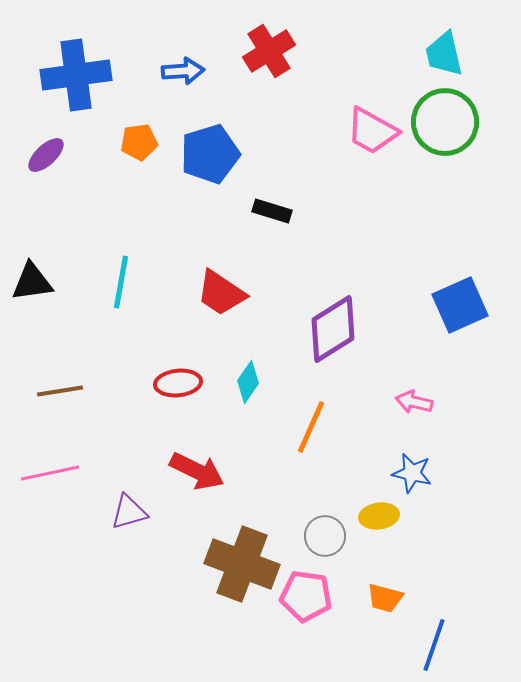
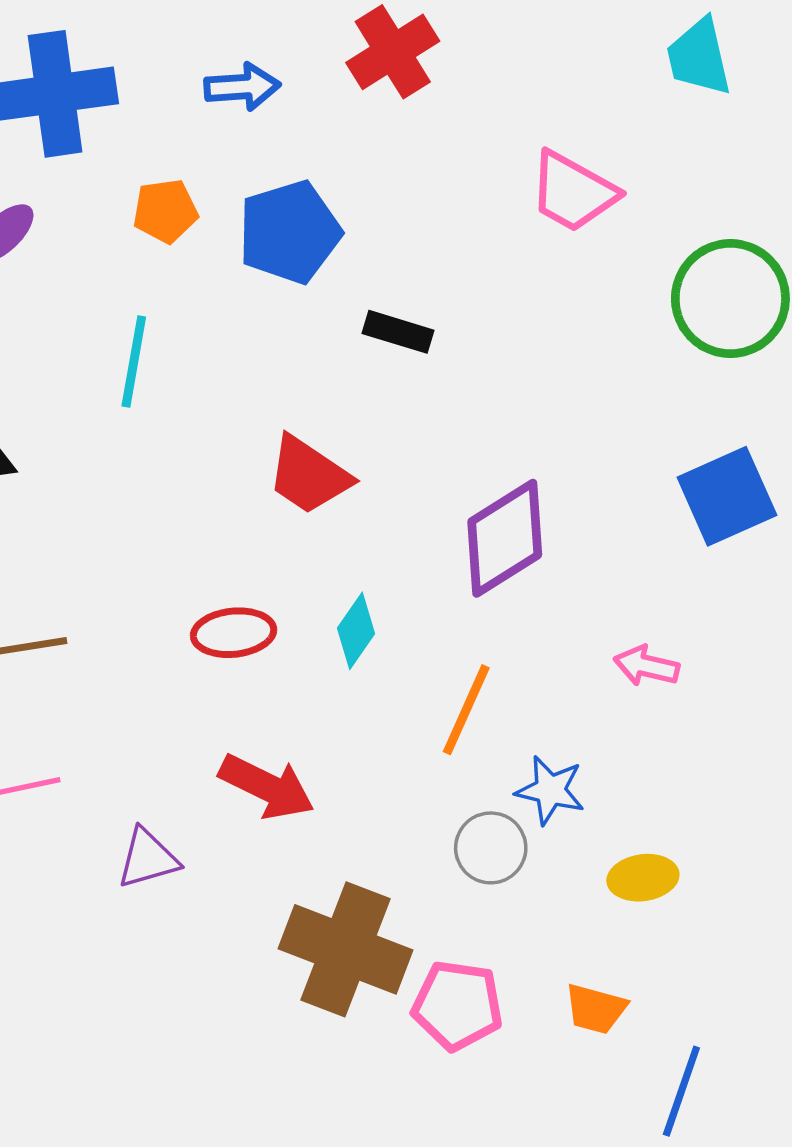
green circle: (445, 122) -> (730, 299), moved
cyan line: (121, 282) -> (134, 362), moved
blue star: (412, 473) -> (550, 790), moved
yellow ellipse: (379, 516) -> (643, 878), moved
gray circle: (325, 536) -> (491, 848), moved

